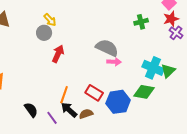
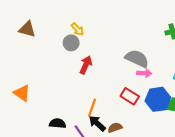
red rectangle: (94, 93) -> (130, 96), moved
blue hexagon: (118, 102) -> (158, 99), moved
black semicircle: (31, 110) -> (58, 123), turned -49

